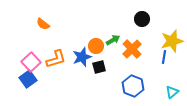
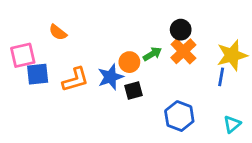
black circle: (142, 19) -> (181, 30), moved
orange cross: (132, 49) -> (183, 51), moved
pink square: (31, 62) -> (23, 55), moved, turned 30
blue square: (28, 79) -> (38, 74), moved, turned 30

